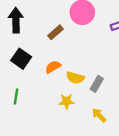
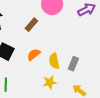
yellow semicircle: (75, 78) -> (54, 61), turned 70

